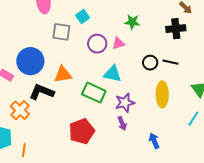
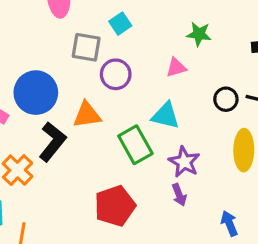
purple circle: (97, 44) -> (116, 74), moved
black L-shape: (42, 92) -> (52, 142), turned 105
green rectangle: (94, 93) -> (135, 145), turned 35
purple star: (125, 103) -> (184, 162), turned -30

